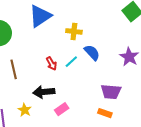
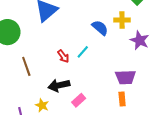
yellow cross: (74, 31) -> (122, 20), moved
blue semicircle: (92, 53) -> (100, 28), moved
orange rectangle: (105, 113) -> (122, 99), turned 72

